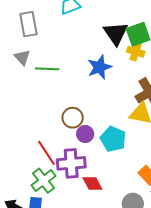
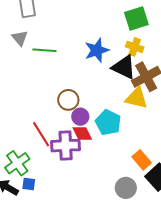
black triangle: (116, 33) -> (124, 67), moved, turned -32
yellow cross: (136, 52) -> (135, 47), moved
green cross: (43, 181) -> (17, 163), moved
red diamond: (92, 183) -> (82, 134), moved

